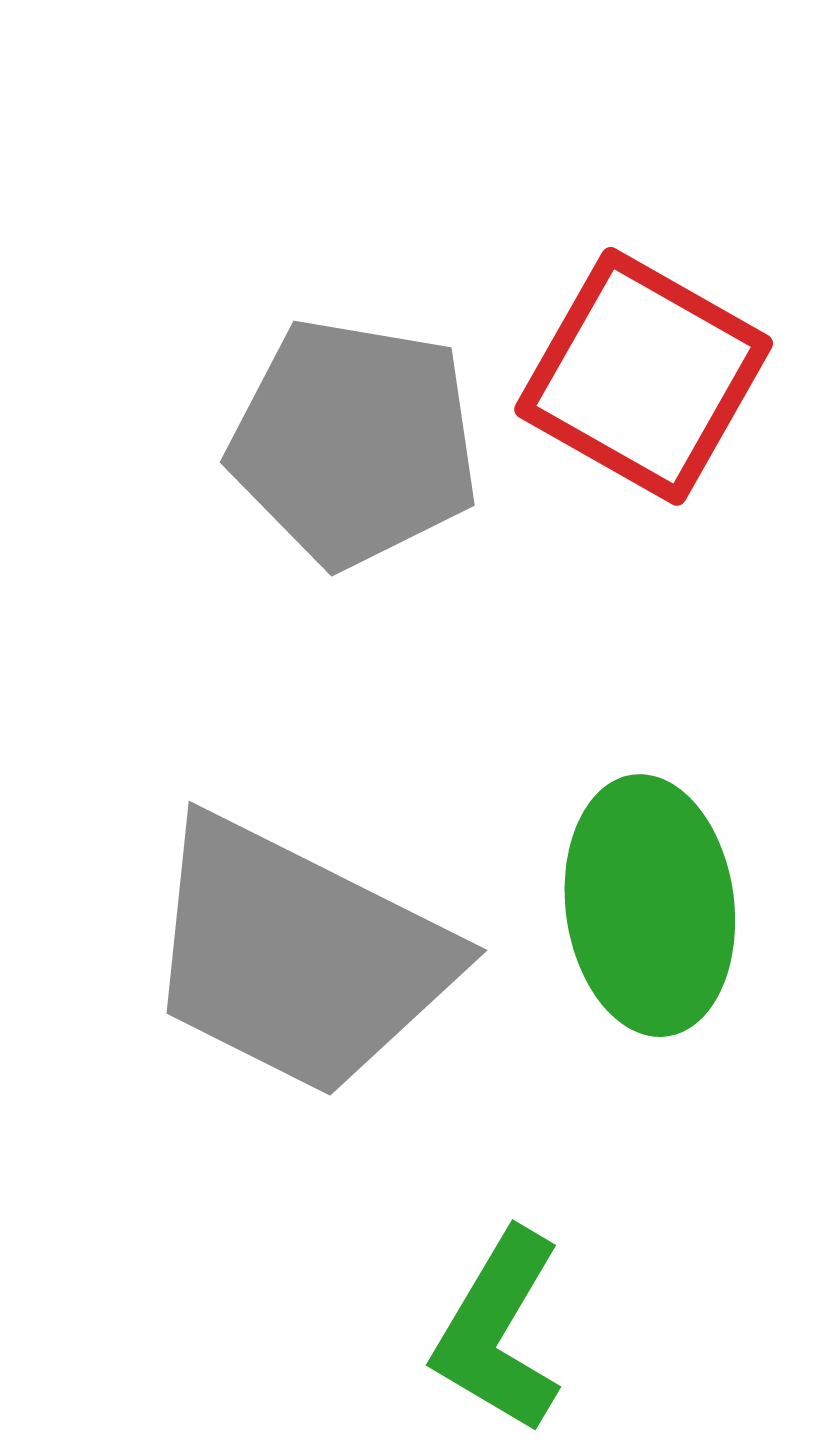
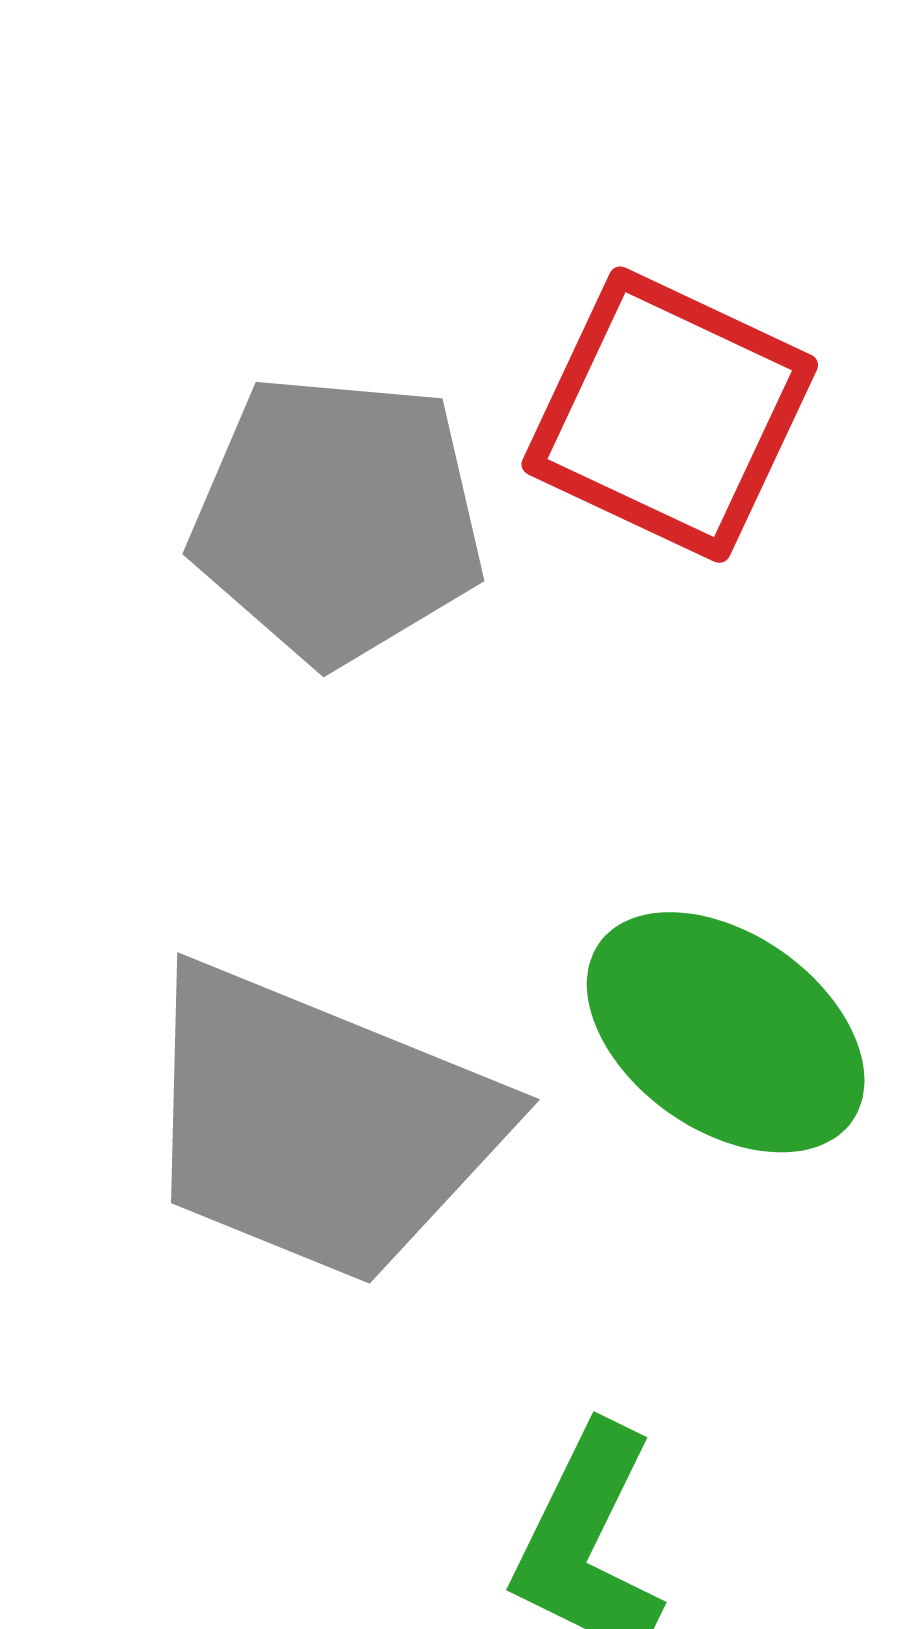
green ellipse: (650, 906) -> (726, 1032), turned -43

